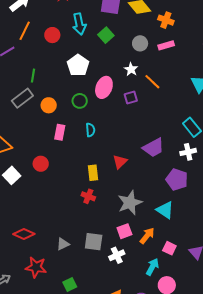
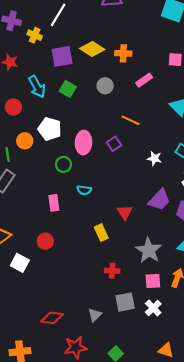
pink rectangle: (166, 45) -> (144, 80), moved
white star: (131, 69) -> (154, 158), moved
orange circle: (49, 105) -> (25, 141), moved
cyan semicircle: (90, 130) -> (84, 190), turned 120
purple trapezoid: (153, 148) -> (159, 200), moved
red cross: (88, 196) -> (112, 271), moved
pink square: (124, 231) -> (153, 281), turned 35

